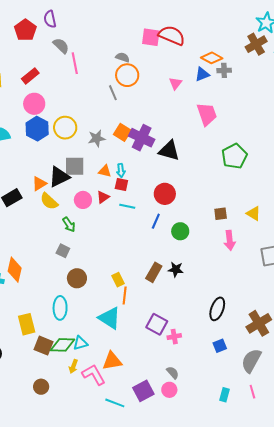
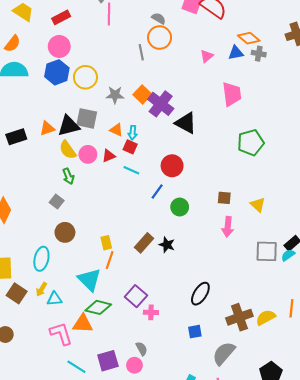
yellow semicircle: (49, 201) -> (68, 150), moved
green diamond: (63, 345) -> (98, 307), moved
yellow arrow: (73, 366) -> (41, 289), moved

